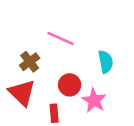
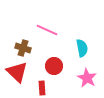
brown cross: (30, 62) -> (23, 48), turned -35
pink star: (94, 100) -> (87, 78), moved

